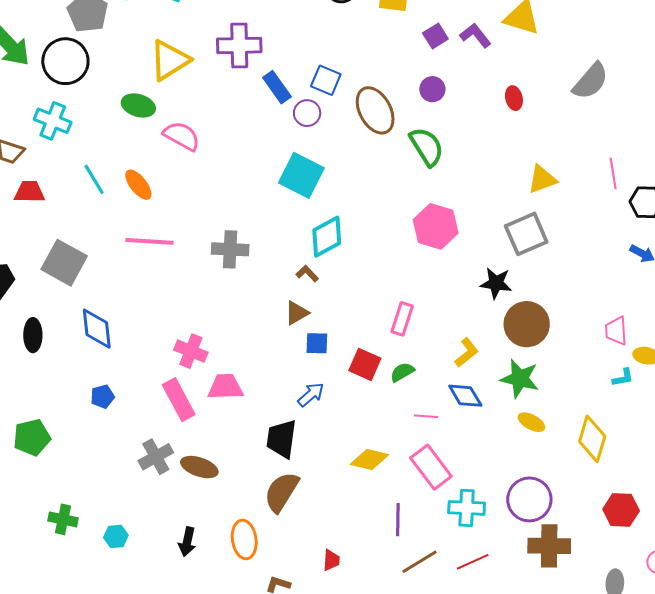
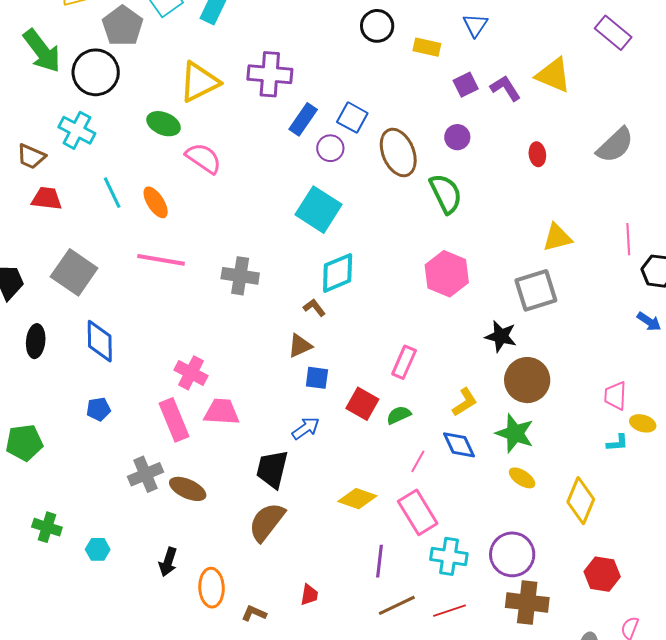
blue rectangle: (277, 87) -> (303, 119), turned 64
pink line: (426, 416) -> (418, 461), turned -70
orange ellipse: (244, 539) -> (212, 588), moved

